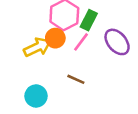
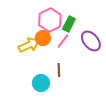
brown line: (76, 79) -> (59, 70), turned 64
cyan circle: (36, 96) -> (41, 83), moved

